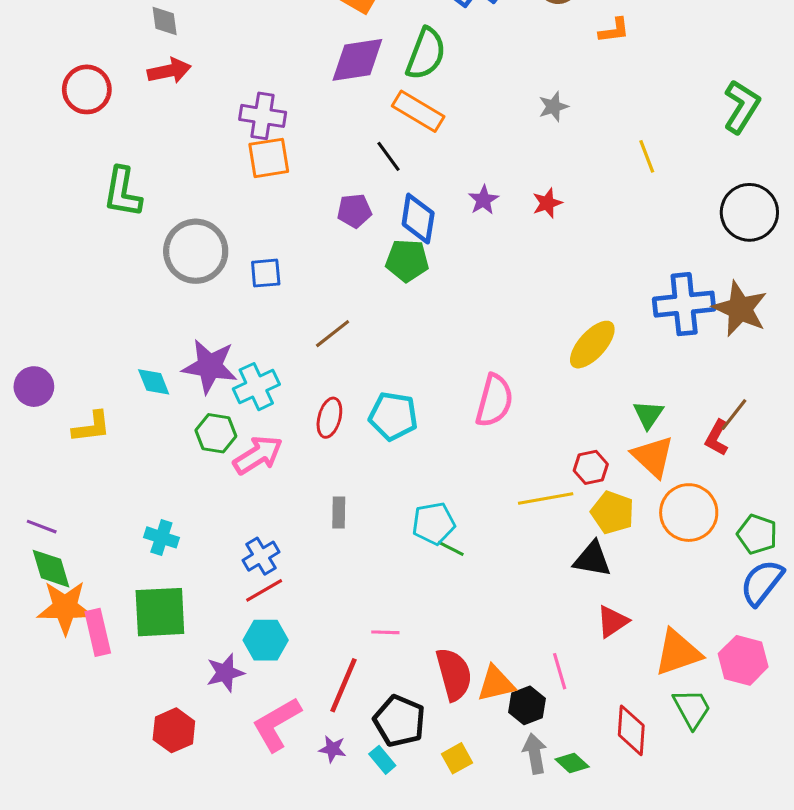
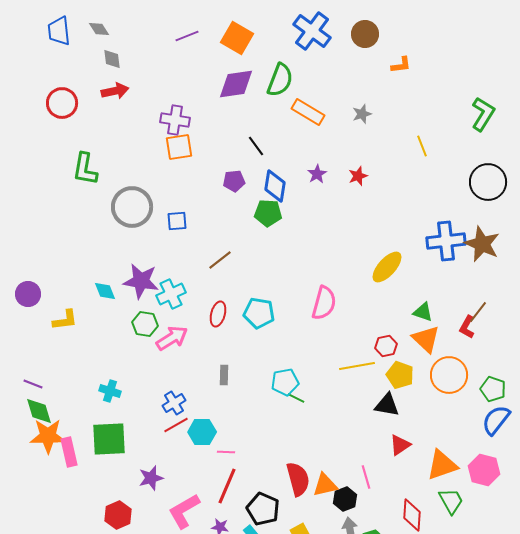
orange rectangle: (418, 111) -> (308, 112), moved
green triangle: (648, 415) -> (423, 312), turned -45
pink line: (385, 632) -> (226, 452), moved
cyan hexagon: (266, 640) -> (202, 432), moved

